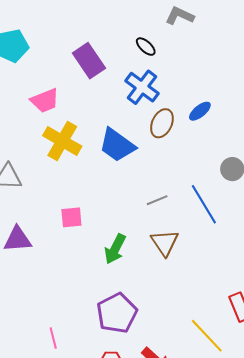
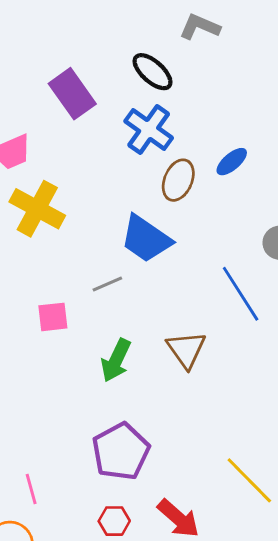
black ellipse: (146, 47) -> (153, 72), size x1.4
blue trapezoid: (117, 145) -> (146, 239), moved
gray line: (157, 200) -> (107, 284), moved

